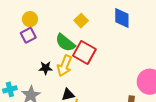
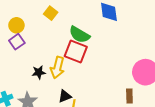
yellow square: (81, 21) -> (51, 13), moved
green semicircle: (65, 43) -> (79, 35), moved

